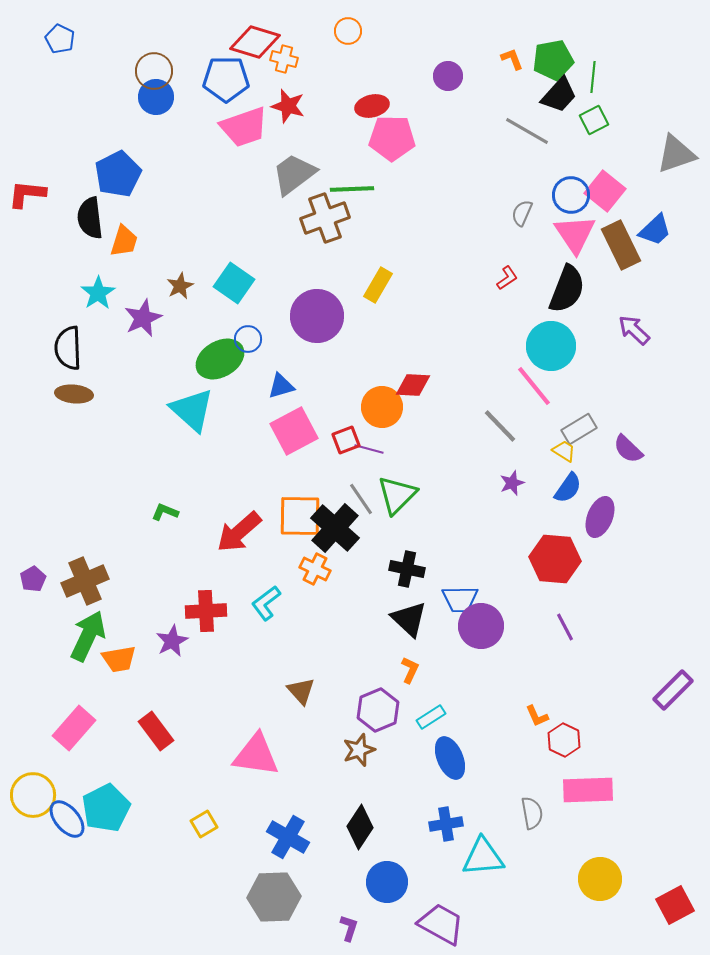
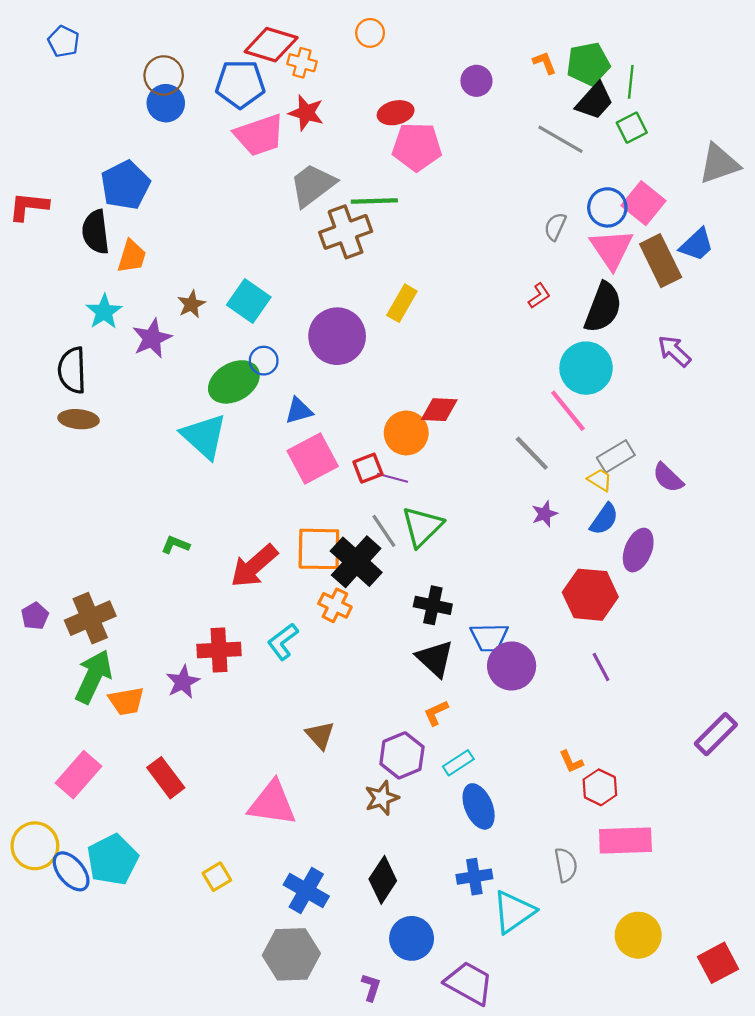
orange L-shape: (410, 670) -> (436, 713), turned -140
cyan triangle: (483, 857) -> (514, 912), turned -30

